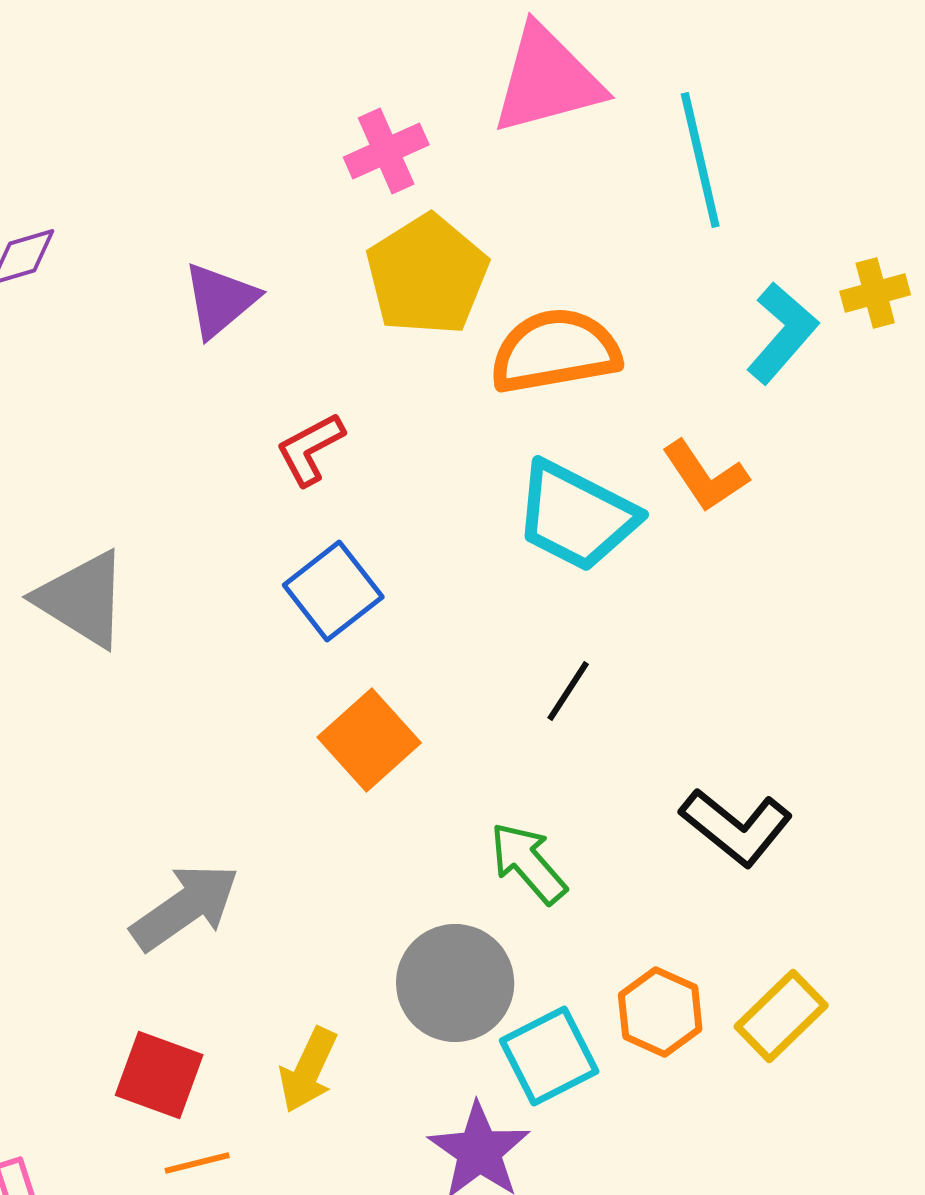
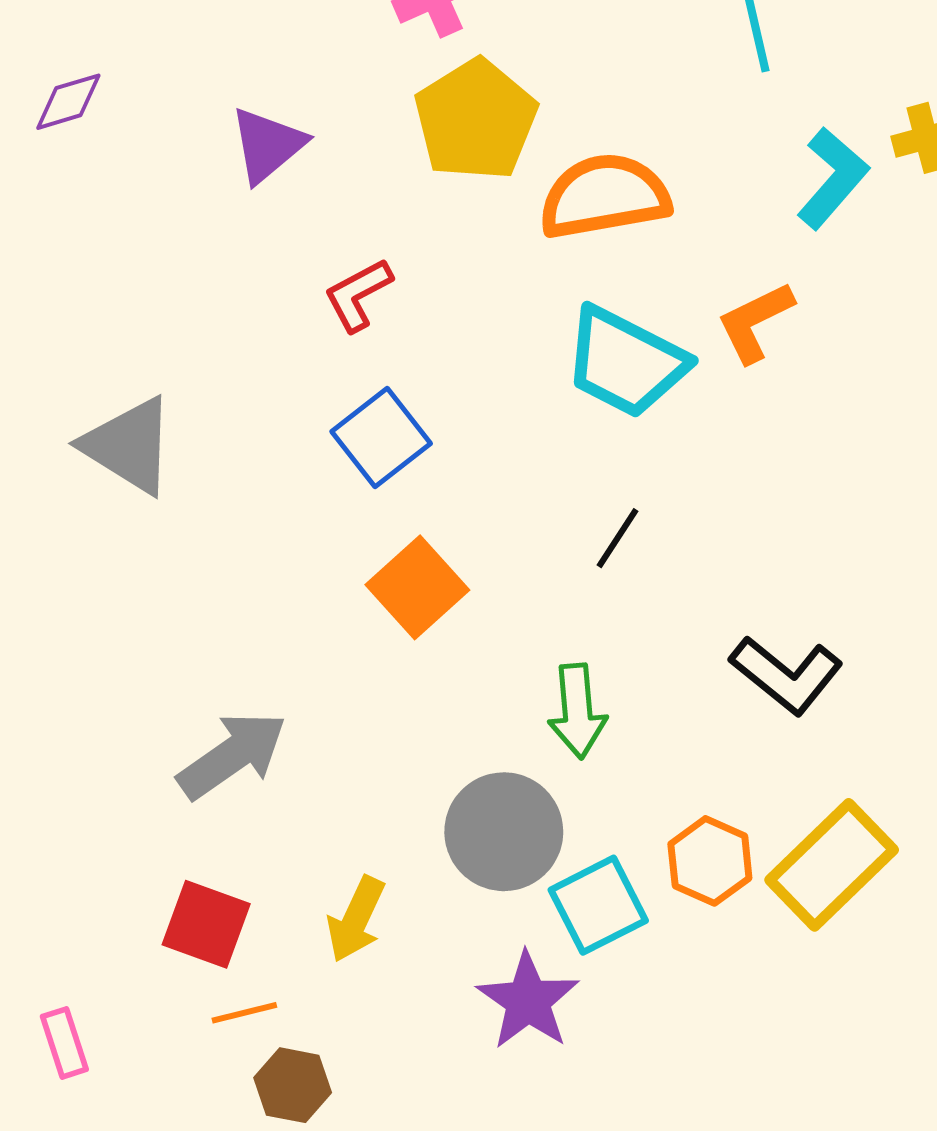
orange L-shape: (705, 476) -> (755, 322), turned 98
green arrow: (528, 863) -> (577, 711), turned -144
yellow rectangle: (781, 1016) -> (832, 865), size x1.4

